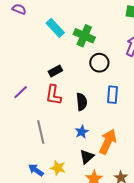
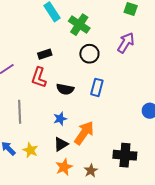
black semicircle: (82, 102) -> (65, 89), turned 96

